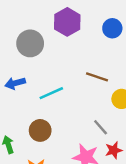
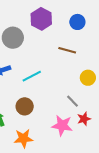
brown line: (97, 77) -> (67, 50), moved

